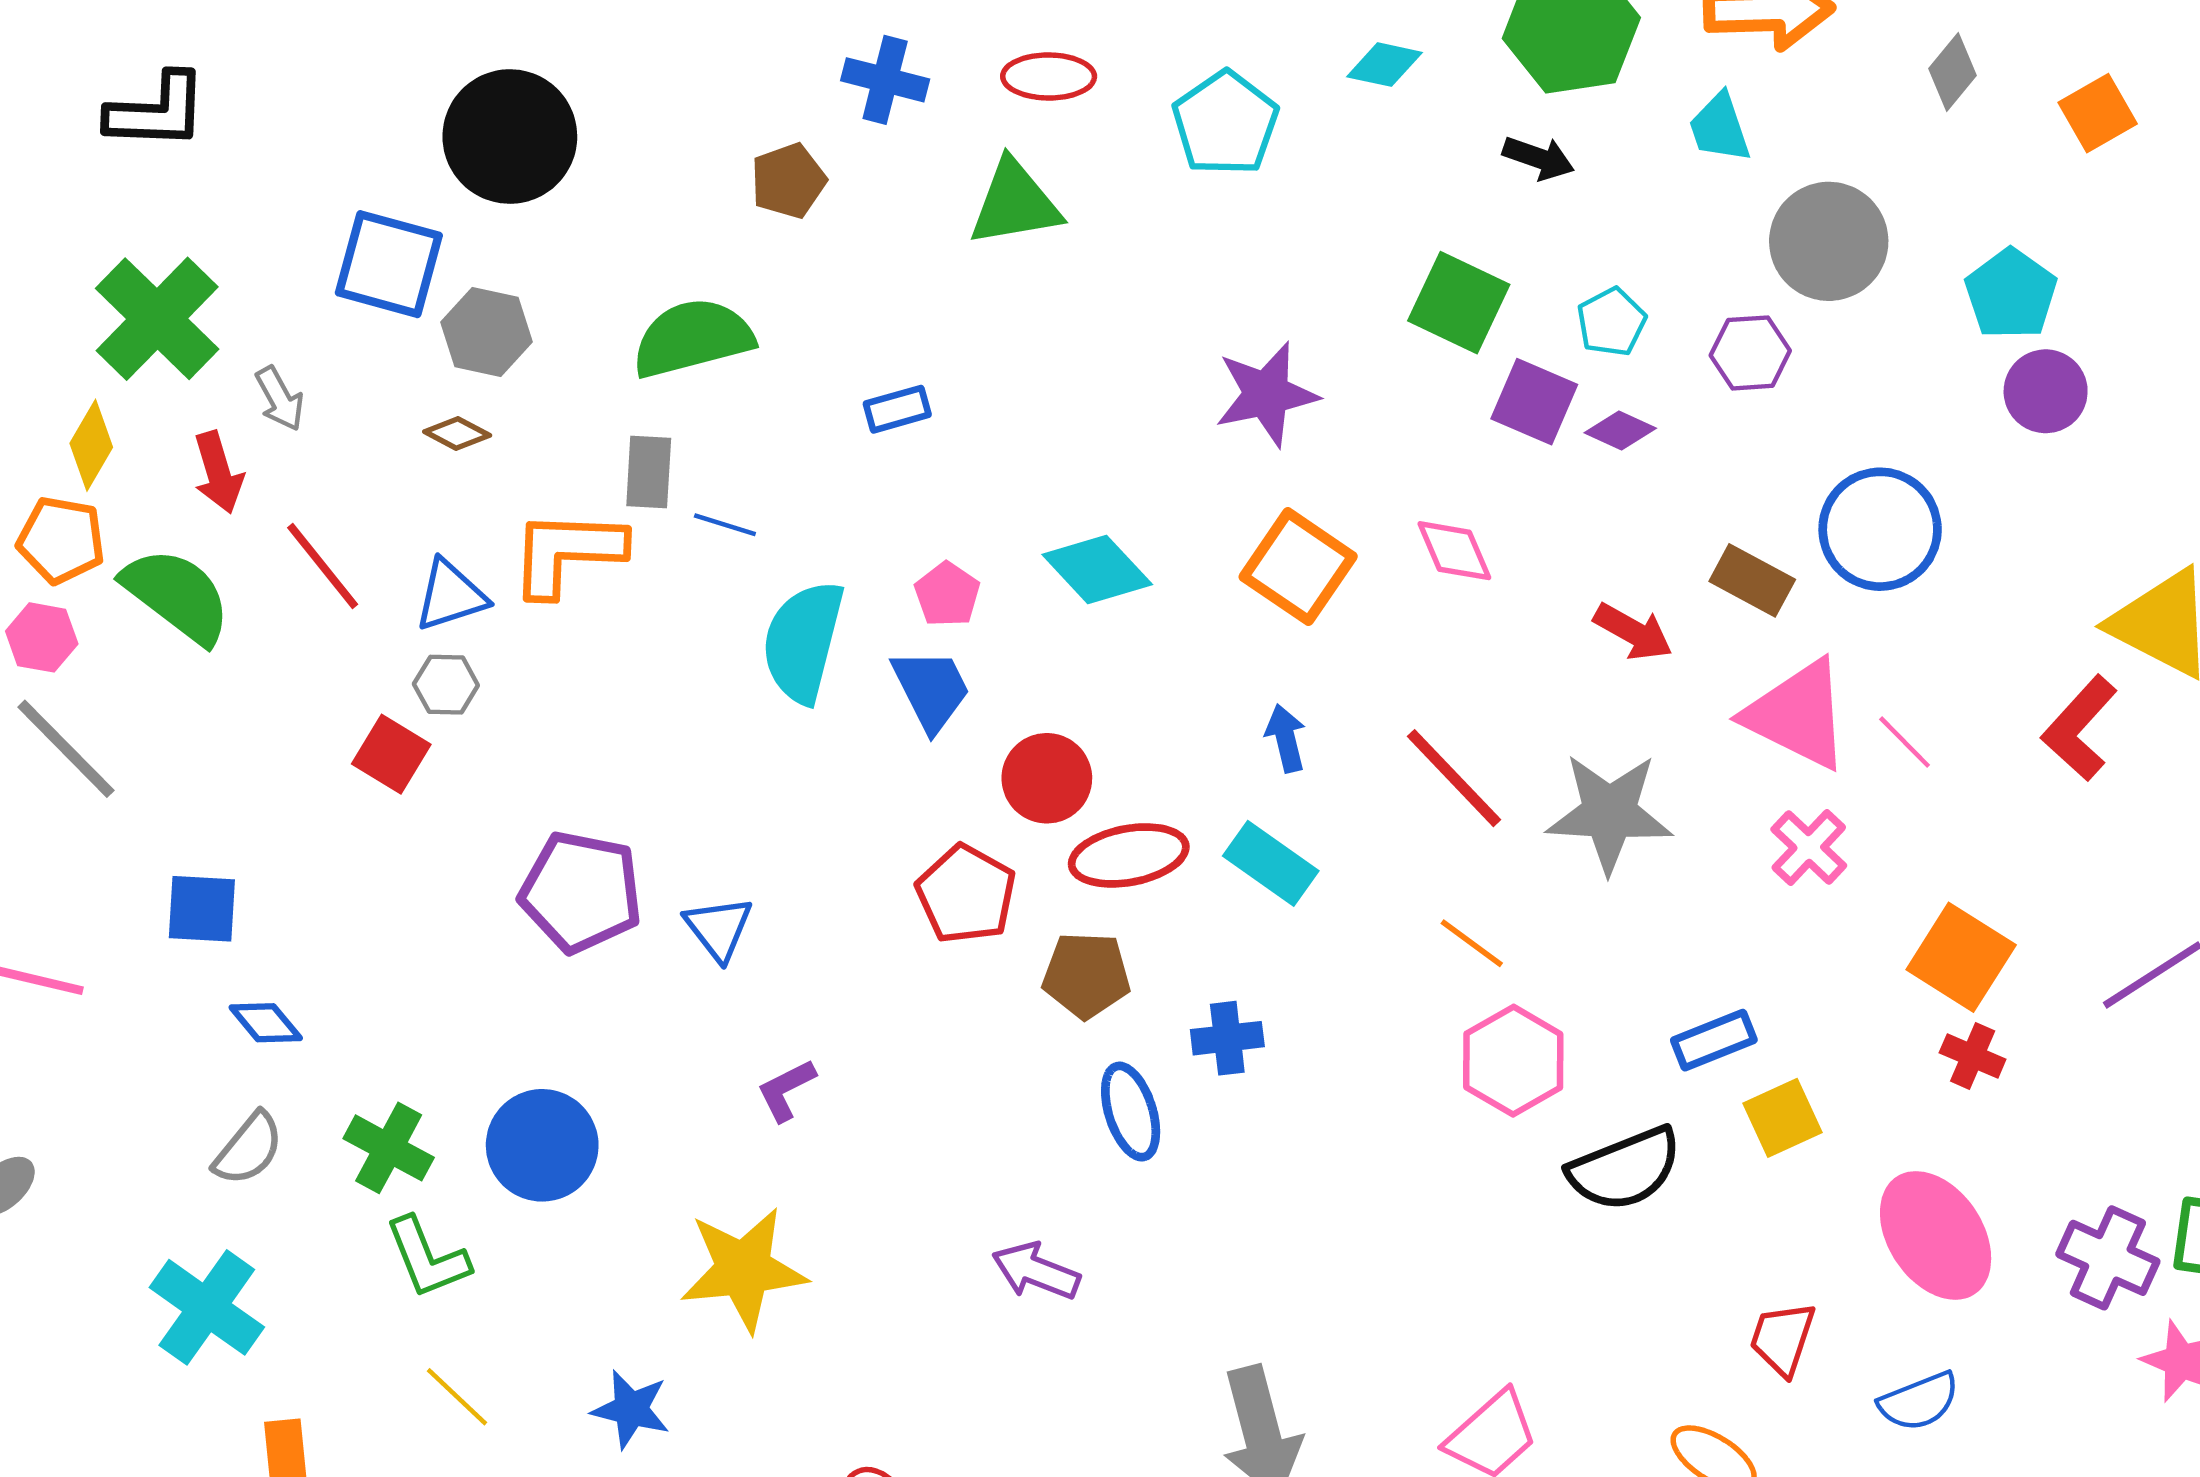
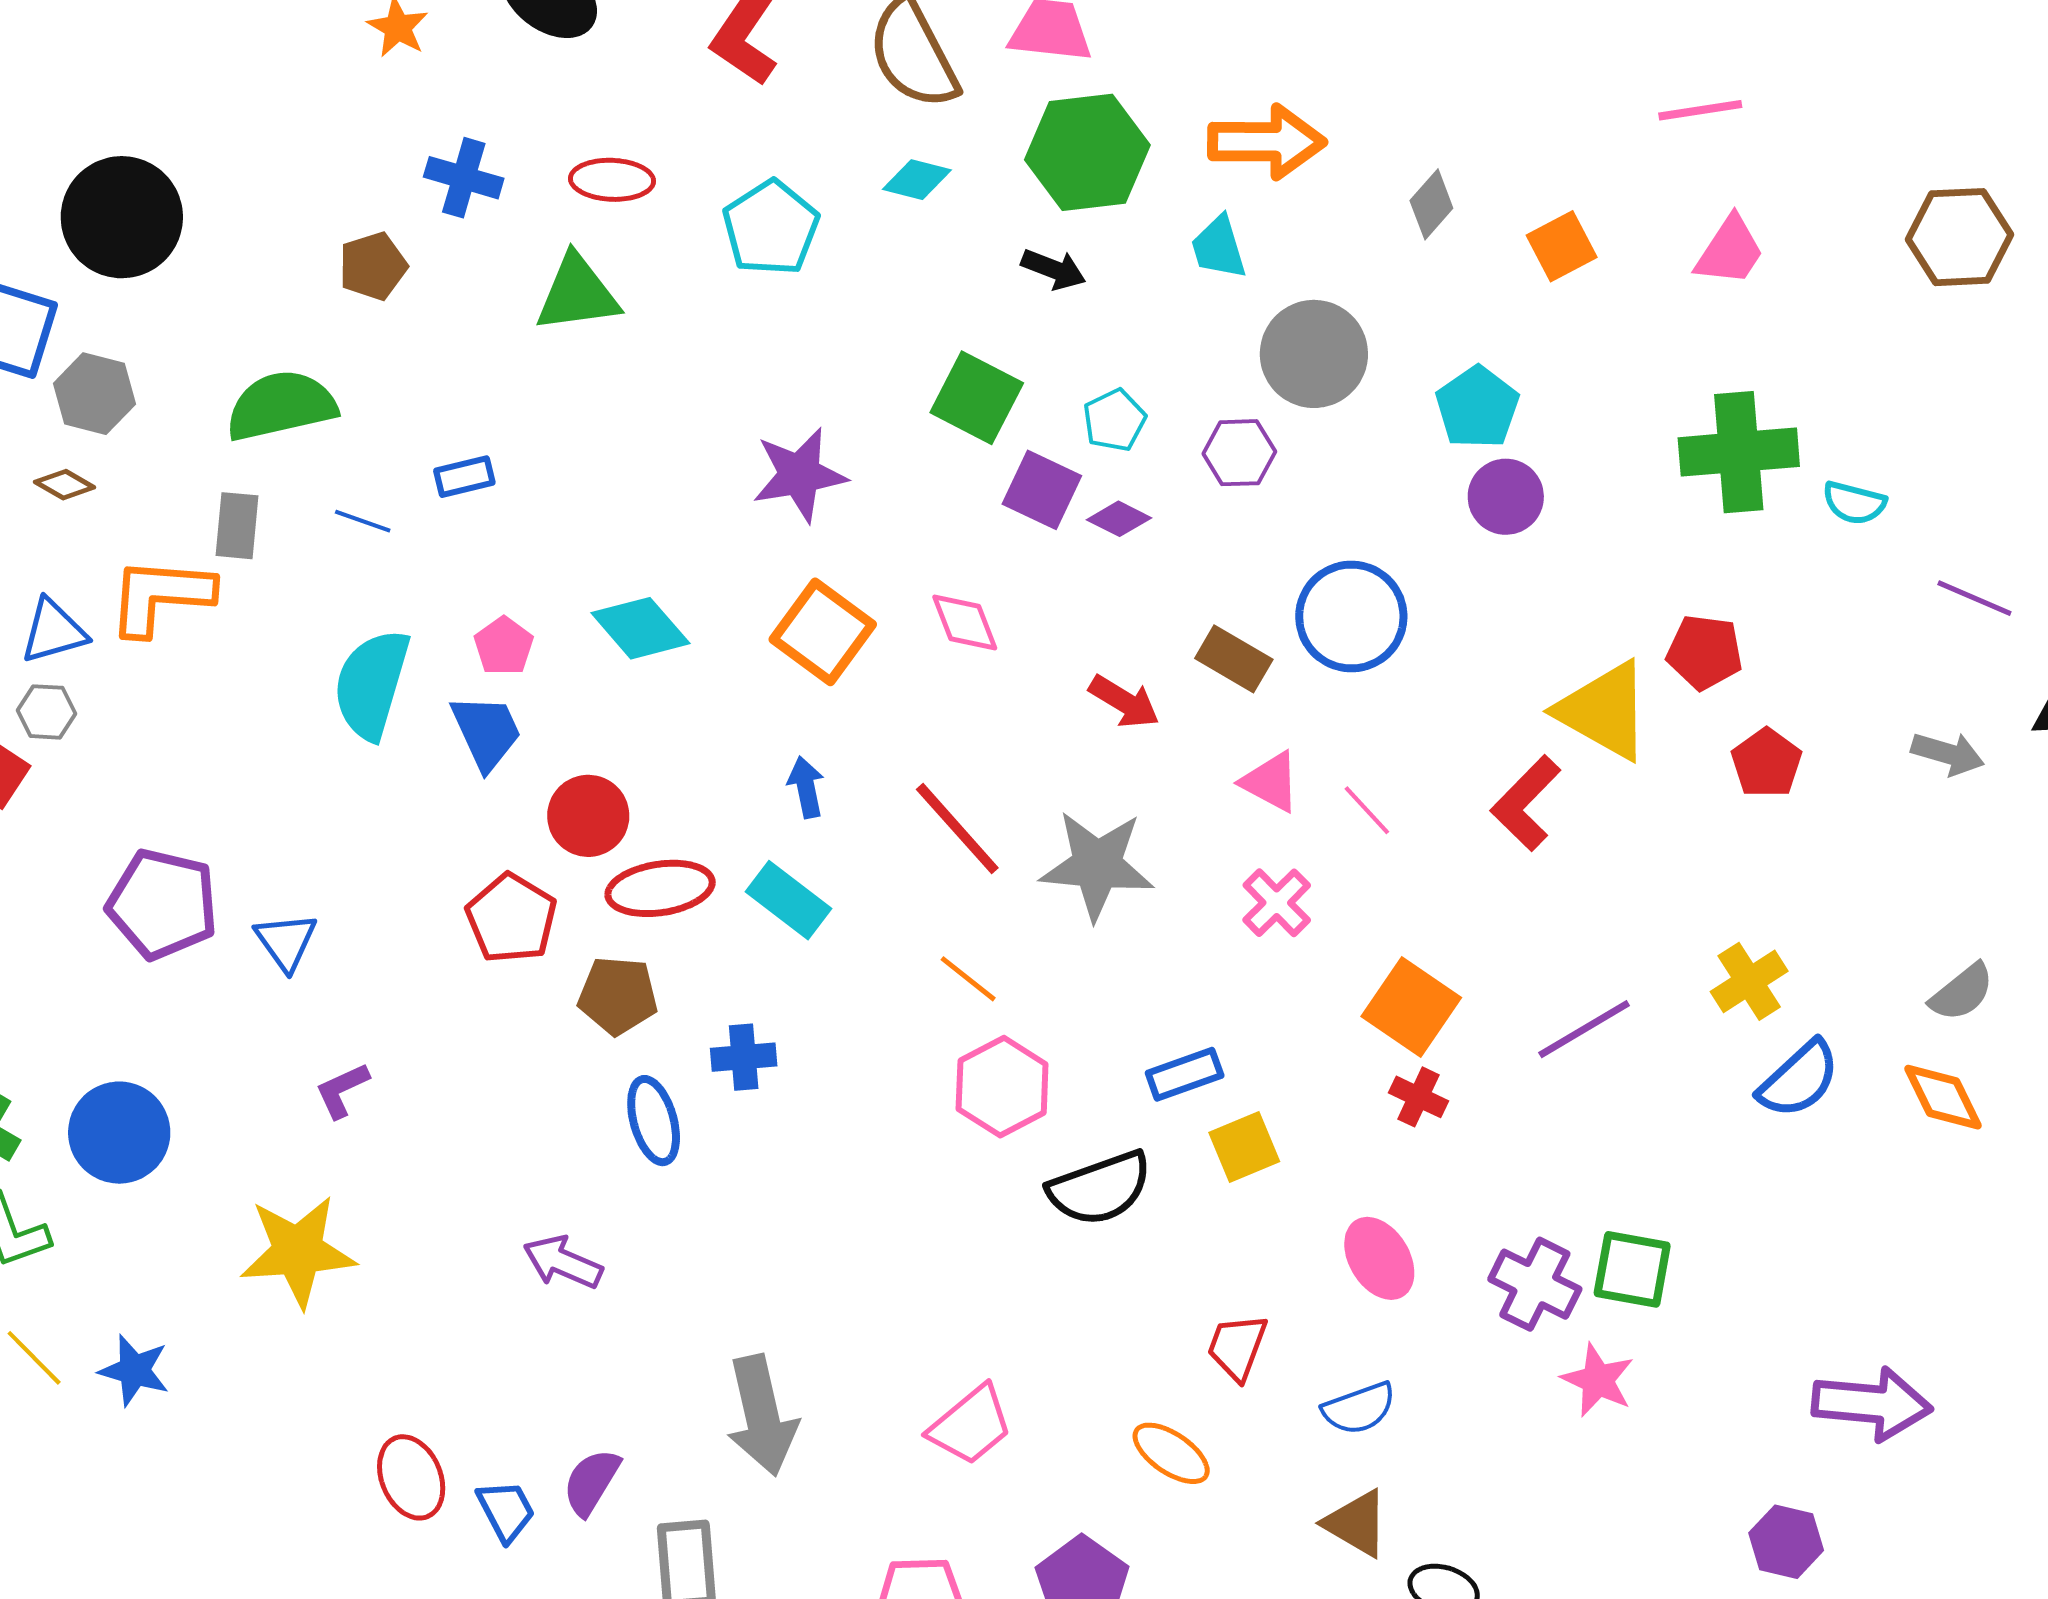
blue line: (725, 525) -> (363, 521), moved
pink triangle: (1798, 715) -> (1271, 782), size x0.6
pink ellipse: (1936, 1235) -> (1379, 1258), size x0.7
blue star: (631, 1409) -> (134, 1370), moved

